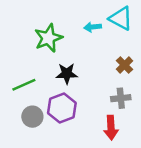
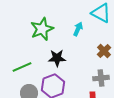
cyan arrow: (93, 27) -> (78, 29), moved, turned 120

